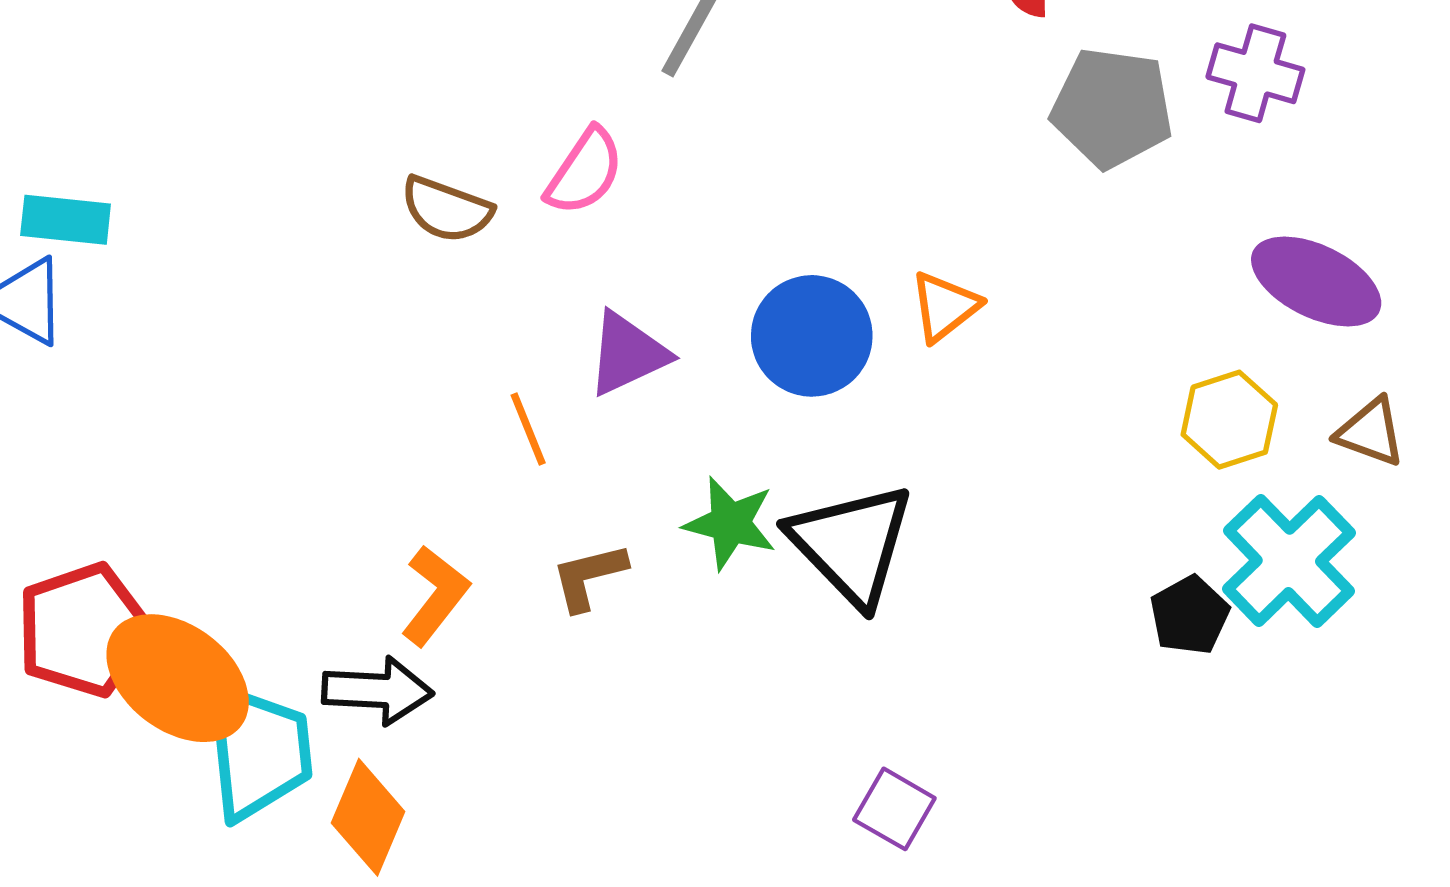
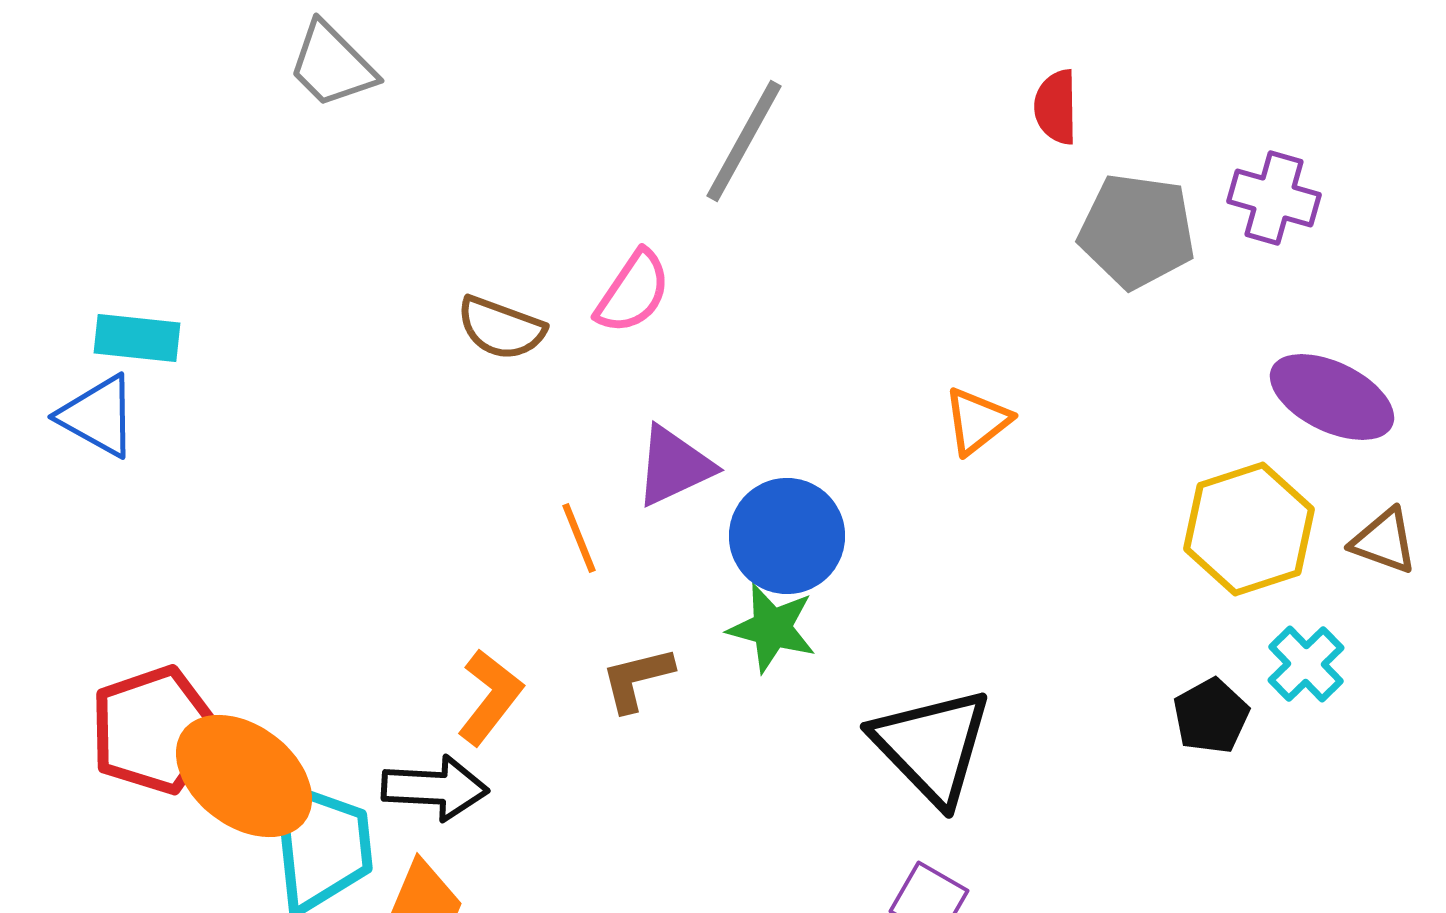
blue circle: (812, 336) -> (787, 536), moved
yellow hexagon: (1229, 420) -> (1249, 529), size x1.4
black triangle: (852, 544) -> (932, 746), moved
cyan cross: (1289, 561) -> (1306, 664), size x0.6

